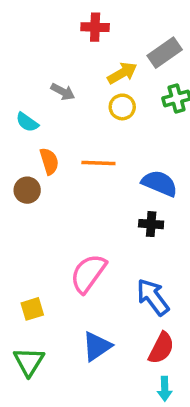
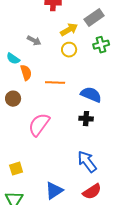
orange semicircle: (49, 161) -> (26, 73), moved
pink semicircle: (88, 273) -> (39, 125), moved
red semicircle: (161, 348) -> (92, 192), turned 30

